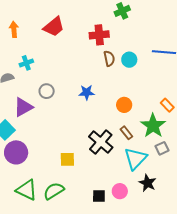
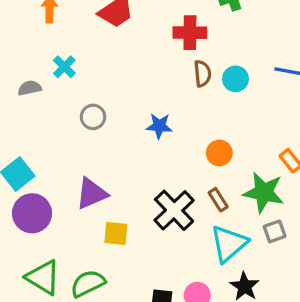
cyan cross: (26, 63) -> (64, 67), turned -32
purple triangle: (23, 107) -> (92, 194), moved
green star: (153, 126) -> (264, 192), turned -30

